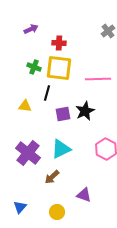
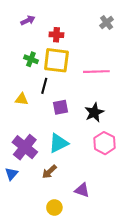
black star: (85, 111) -> (94, 112), moved
blue triangle: (20, 207) -> (11, 174), moved

